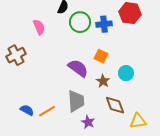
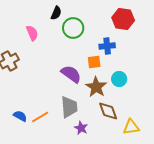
blue cross: (104, 24) -> (107, 46), moved
orange square: (101, 56) -> (94, 62), turned -32
brown star: (103, 81) -> (96, 87), size x1.5

